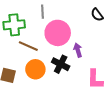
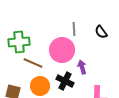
gray line: (42, 12) -> (74, 29), moved

